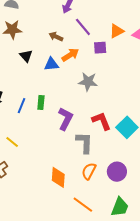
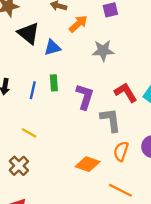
black triangle: (26, 56) -> (28, 33), size x1.5
blue triangle: (51, 64) -> (52, 48), moved
orange diamond: (58, 177) -> (88, 164), turned -65

